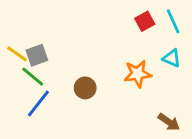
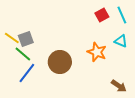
orange star: (138, 74) -> (97, 52), turned 30
brown circle: (85, 88) -> (60, 62), size x1.5

